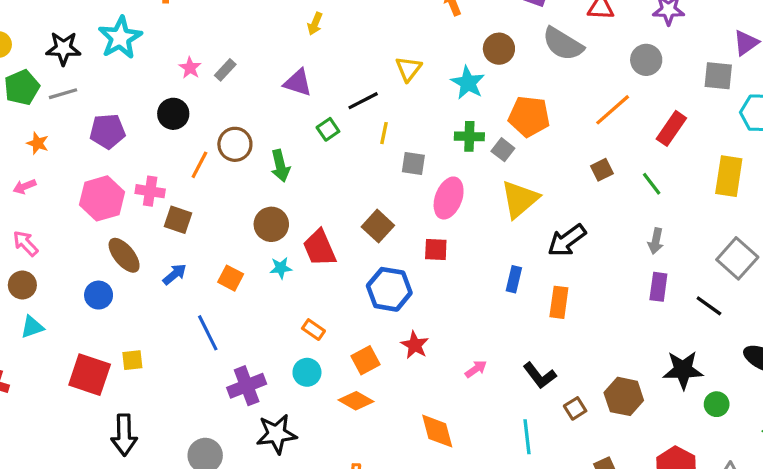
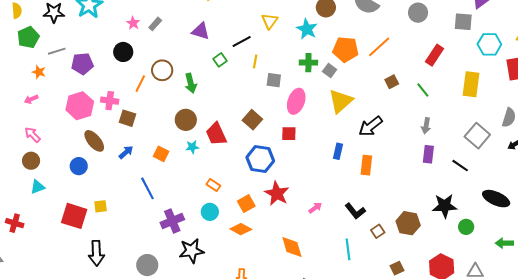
gray line: (63, 94) -> (57, 51), moved
orange line: (613, 110) -> (379, 47), moved
red star: (415, 345) -> (277, 194), size x1.4

